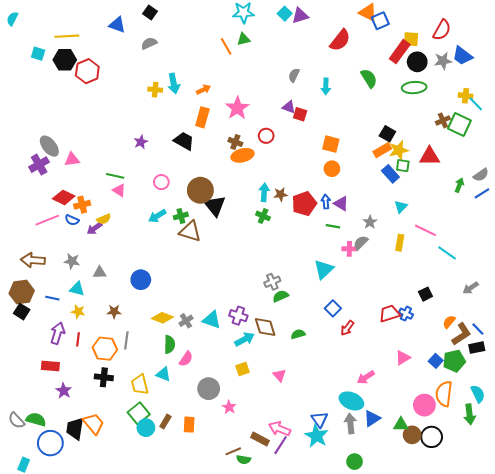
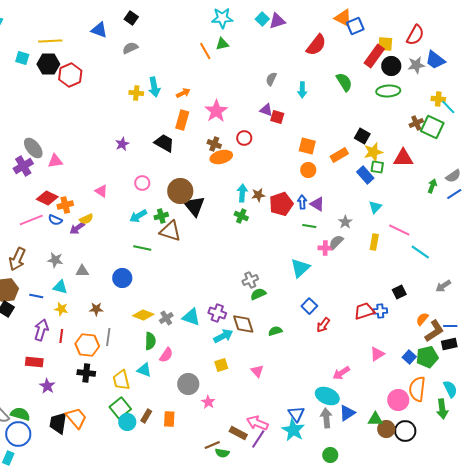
orange rectangle: (382, 150) -> (339, 155), moved
green line: (115, 176) -> (142, 248), moved
brown arrow: (33, 260) -> (17, 259), turned -70
blue cross: (406, 314) -> (380, 311), turned -32
blue line: (478, 329) -> (450, 326), turned -48
blue circle: (50, 443) -> (18, 434), moved

